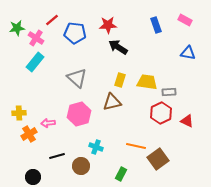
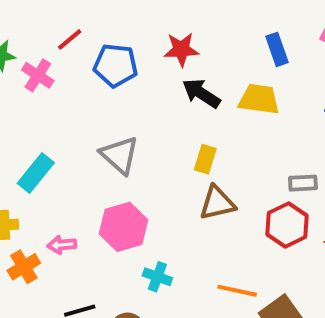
cyan rectangle: (35, 62) -> (36, 173), moved
yellow trapezoid: (147, 82) -> (259, 99), moved
brown triangle: (112, 102) -> (217, 203), moved
cyan cross: (96, 147) -> (157, 277), moved

